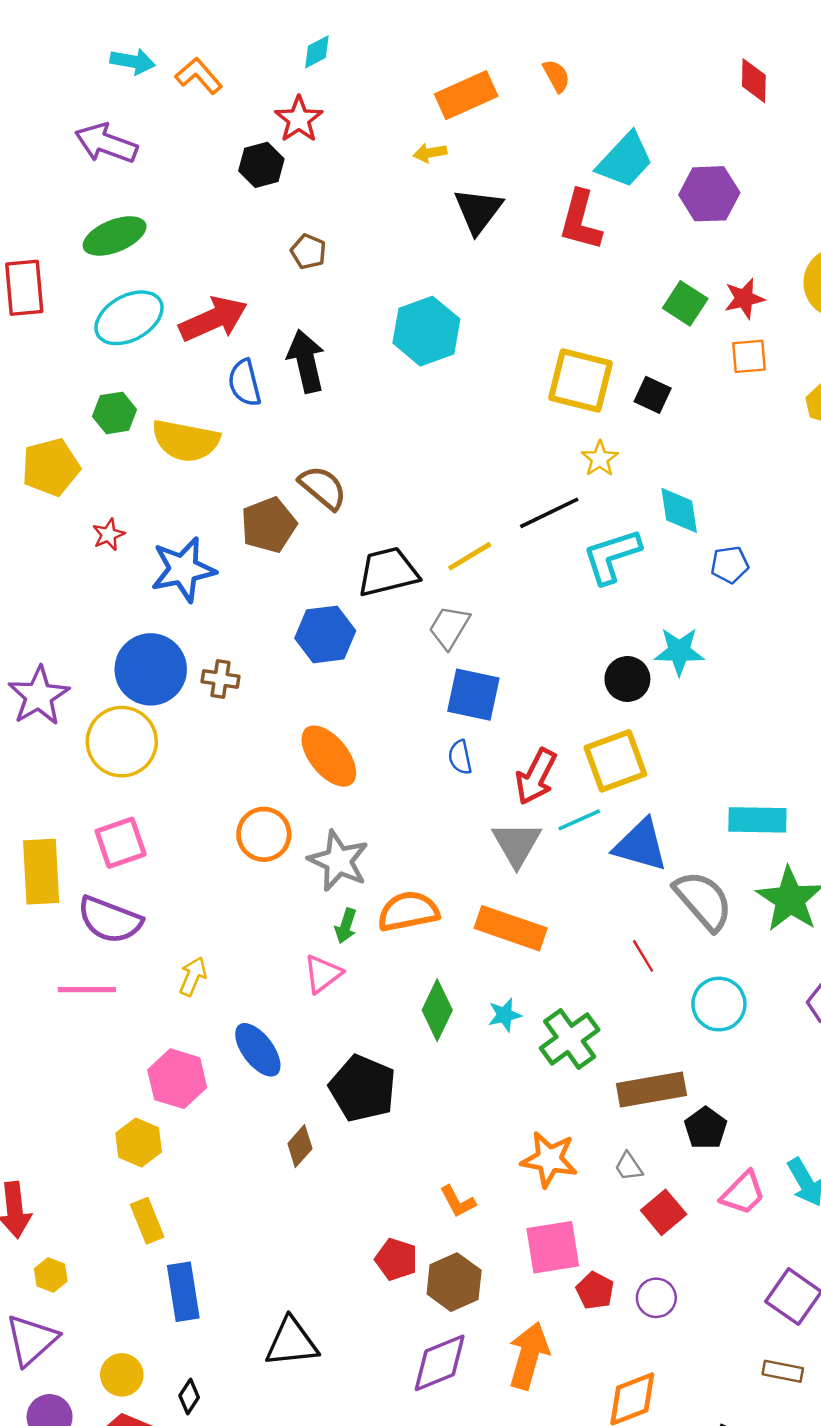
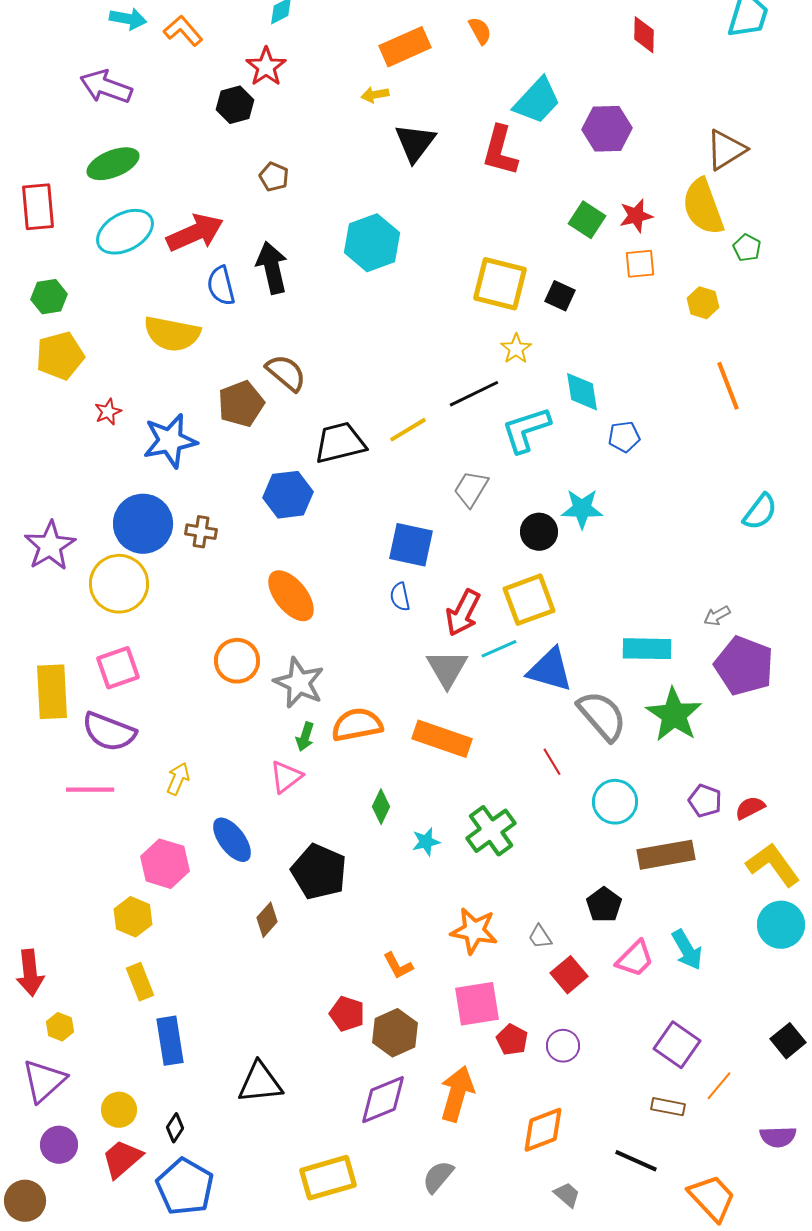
green hexagon: (115, 413) -> (49, 297), moved
gray trapezoid: (449, 627) -> (471, 489), moved
green diamond: (437, 1010) -> (381, 807), size x0.7
cyan star: (505, 1015) -> (426, 842), moved
brown rectangle: (651, 1090) -> (666, 855), moved

